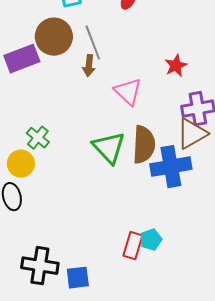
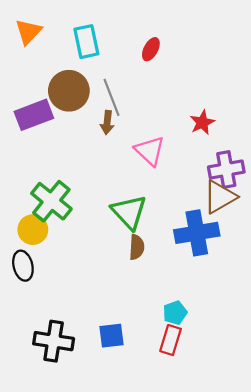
green cross: (38, 138) -> (51, 201), size x1.6
brown semicircle: (144, 145) -> (137, 247), moved, size x0.6
red rectangle: (133, 246) -> (171, 340), moved
blue square: (78, 278) -> (112, 336), moved

